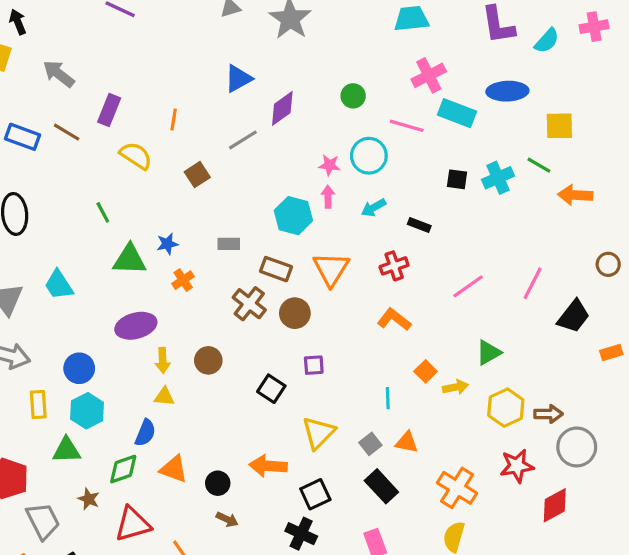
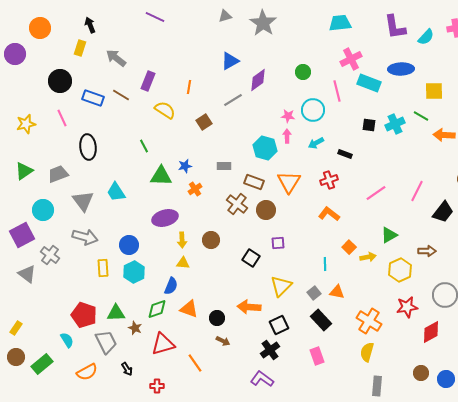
pink line: (407, 126) -> (337, 91), turned 60
brown arrow: (548, 414) -> (427, 251), moved
green triangle: (67, 450) -> (116, 313), moved
black cross: (301, 534) -> (270, 350), turned 30

